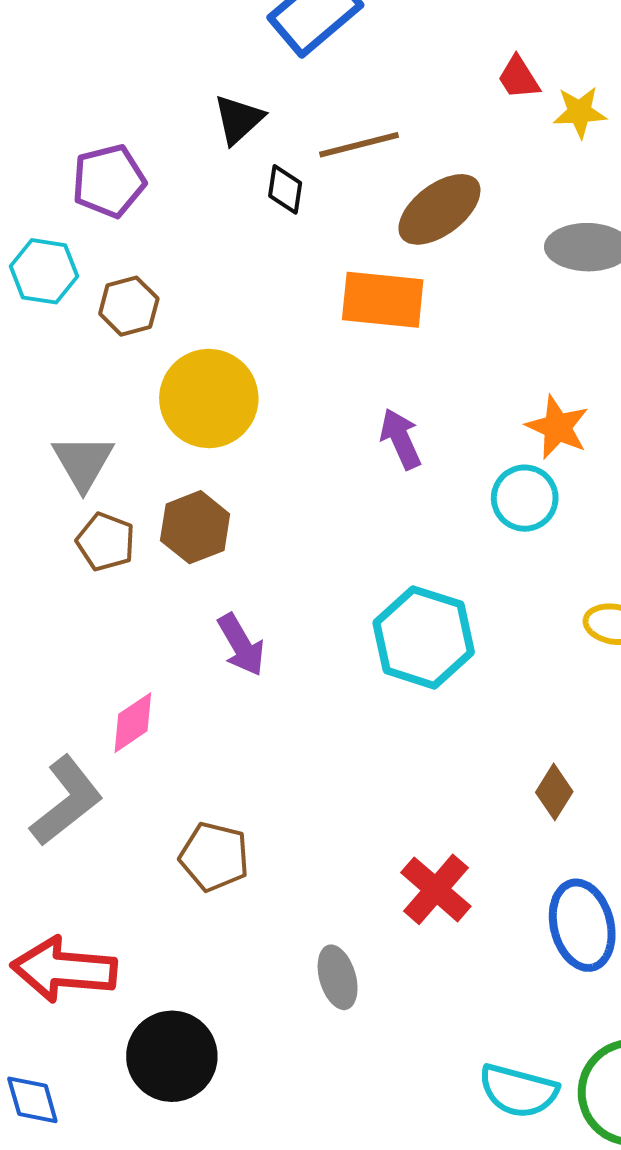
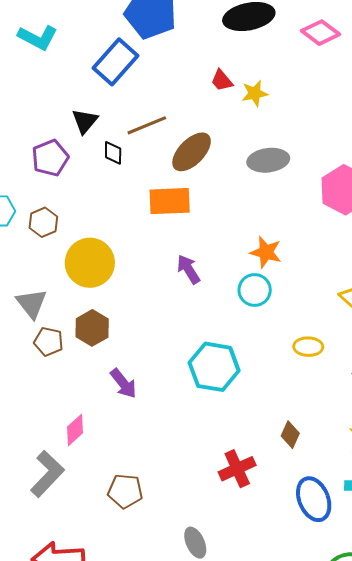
purple pentagon: (109, 181) -> (50, 158), moved
red cross: (436, 889) -> (237, 469), moved, turned 33

